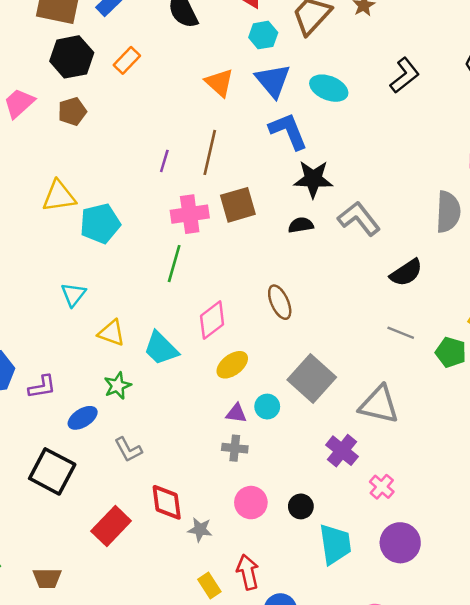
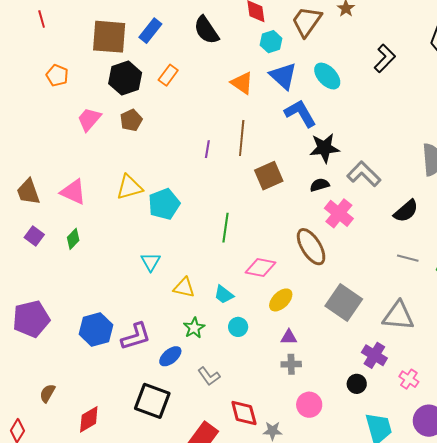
cyan ellipse: (329, 88) -> (327, 76), turned 32
pink cross: (190, 214) -> (339, 213), moved, turned -36
brown ellipse: (280, 302) -> (311, 247), size x1.4
pink diamond: (212, 320) -> (261, 267), turned 56
cyan trapezoid: (161, 348) -> (224, 295), size x0.7
purple L-shape: (42, 387) -> (136, 336), size x1.4
cyan circle: (267, 407) -> (238, 327), moved
black circle: (301, 506) -> (357, 384), moved

